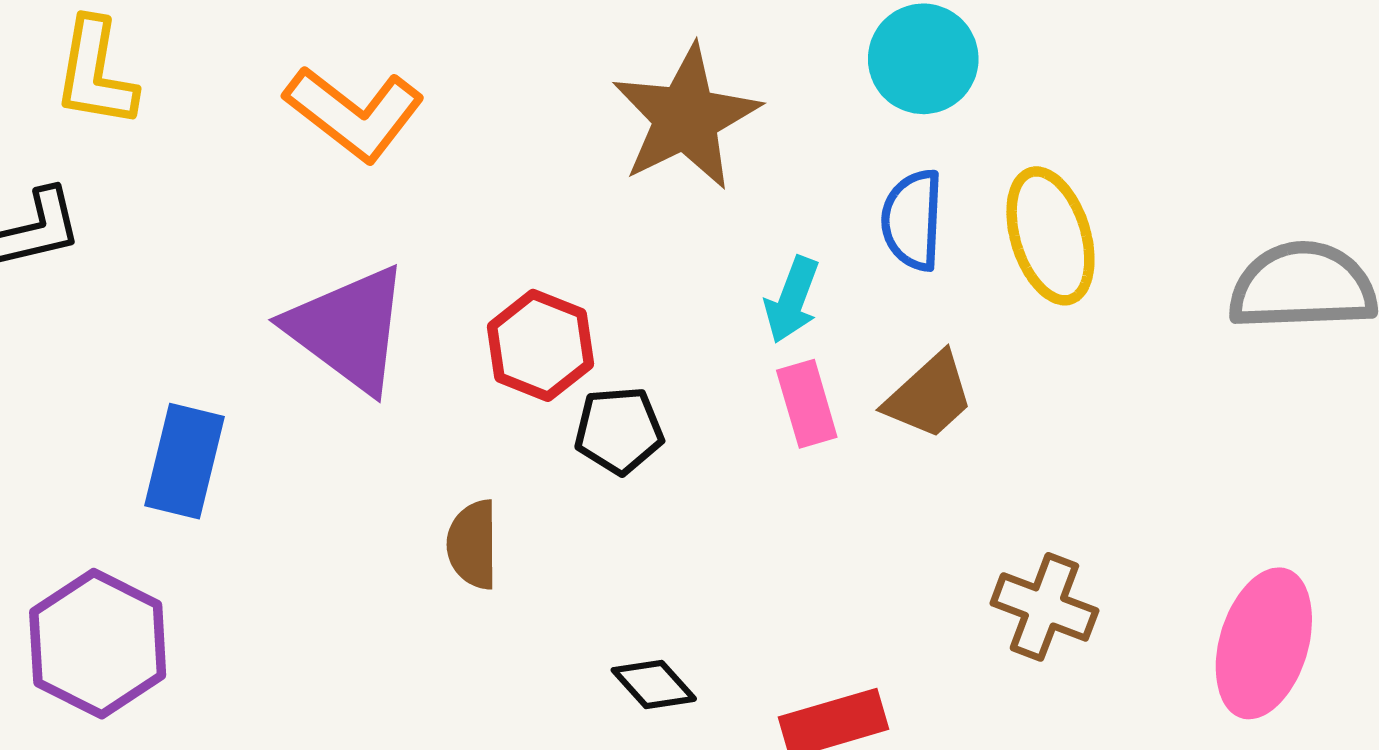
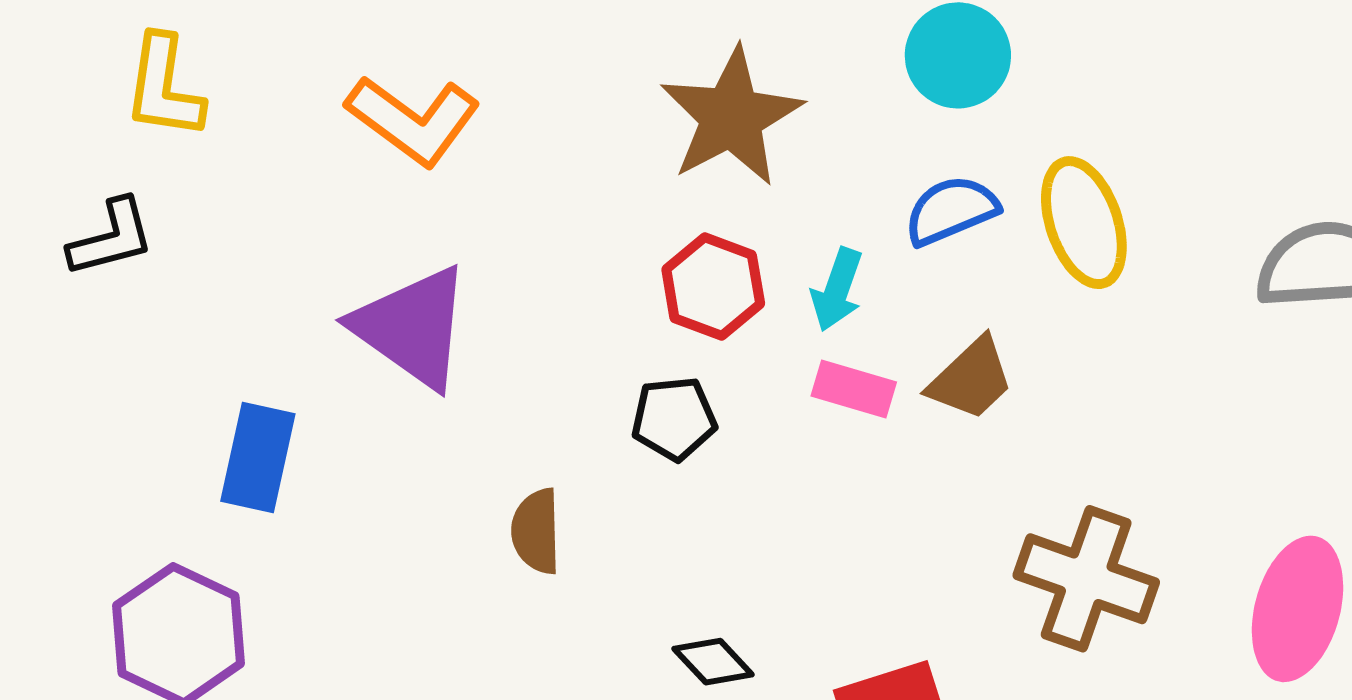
blue semicircle: (913, 220) -> (951, 210), turned 66
red hexagon: (540, 345) -> (713, 287), moved
pink rectangle: (807, 404) -> (854, 389), turned -56
brown cross: (1044, 607) -> (1086, 579), size x1.4

